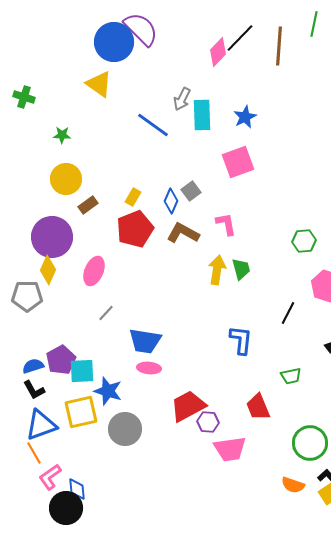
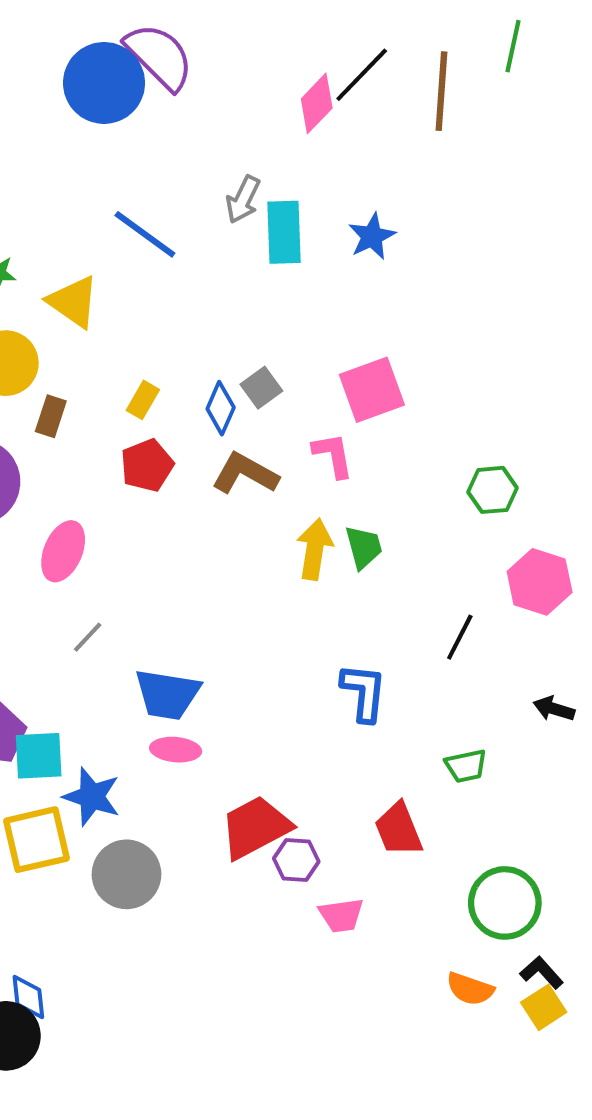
yellow triangle: (99, 84) -> (73, 302), moved
blue line: (153, 125) -> (145, 234), moved
pink square: (238, 162) -> (372, 390), moved
brown rectangle: (88, 205) -> (51, 416), turned -36
red pentagon: (135, 229) -> (147, 465), size x0.7
pink trapezoid: (230, 449) -> (341, 915), size x0.7

